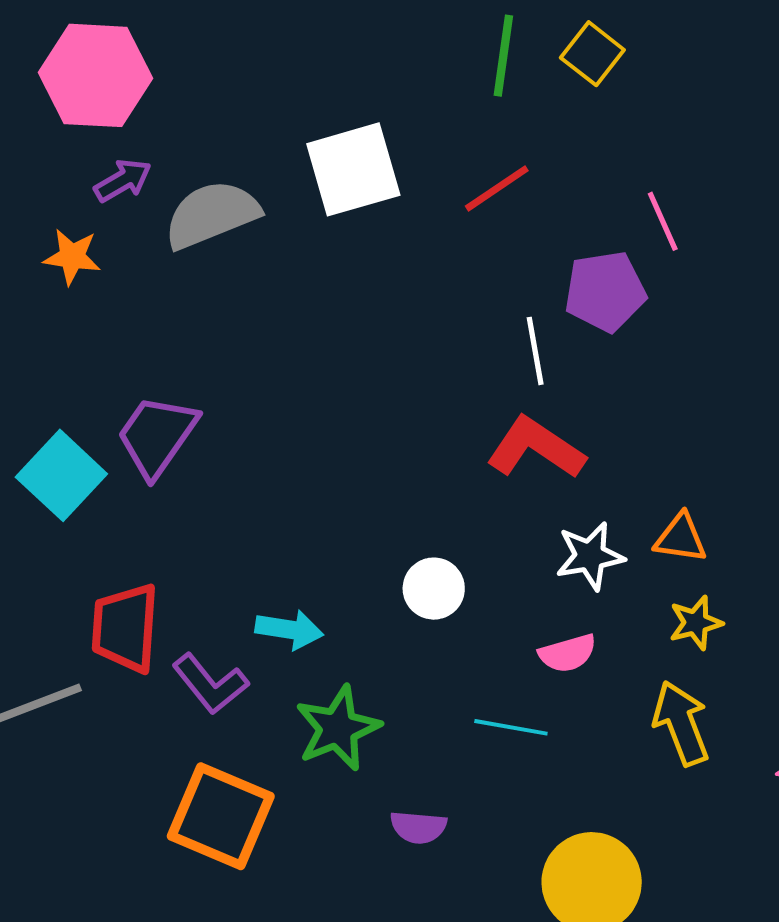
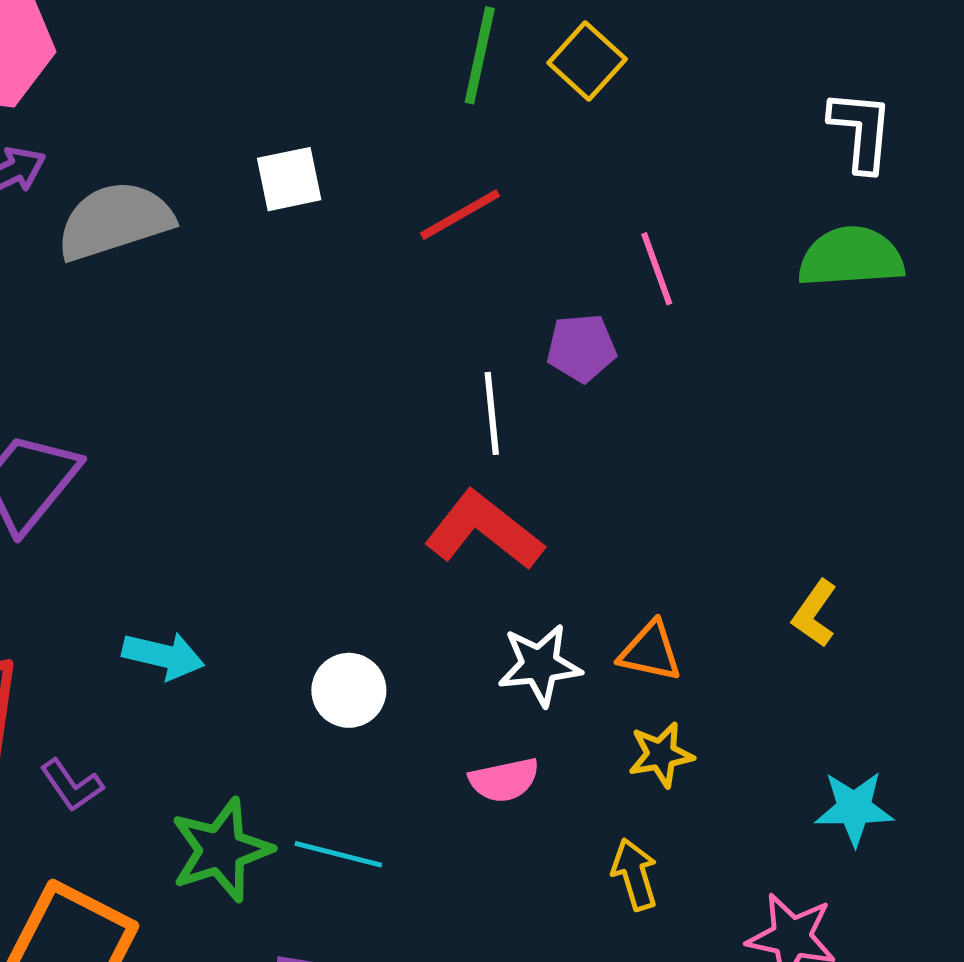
white square: (353, 169) -> (289, 179), size x0.6
purple pentagon: (605, 291) -> (581, 348), size x0.7
cyan arrow: (289, 630) -> (163, 656), moved
purple L-shape: (210, 684) -> (72, 785), size x0.7
yellow arrow: (681, 723) -> (635, 874), size x0.7
cyan line: (511, 727) -> (338, 854), moved

